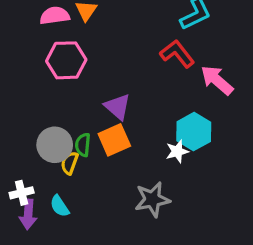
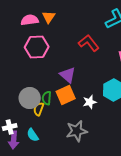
red L-shape: (177, 54) -> (89, 43), moved
white star: (177, 151) -> (90, 102), moved
gray star: (152, 199) -> (77, 131), moved

